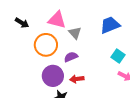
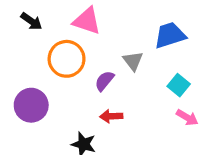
gray triangle: (75, 33) -> (133, 61), moved
purple semicircle: (71, 57) -> (104, 81), turned -32
purple circle: (53, 76) -> (31, 105), moved

